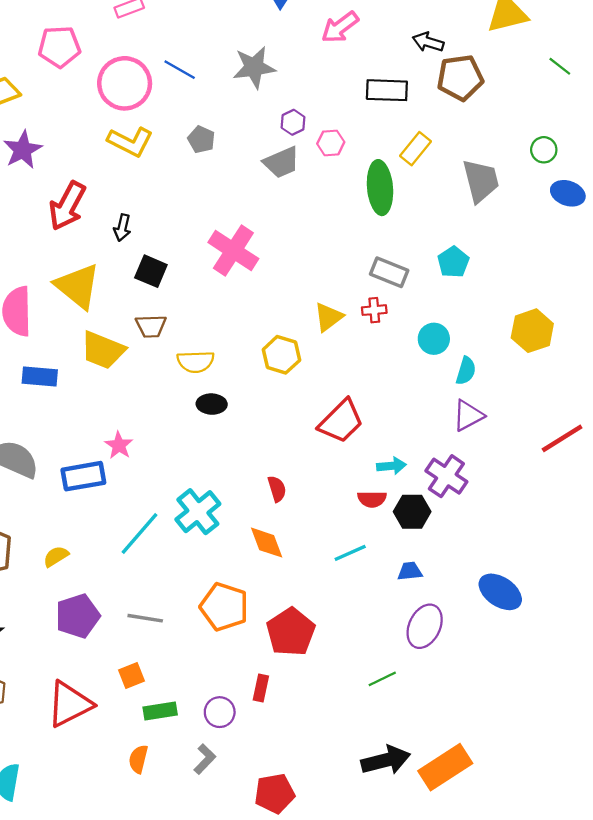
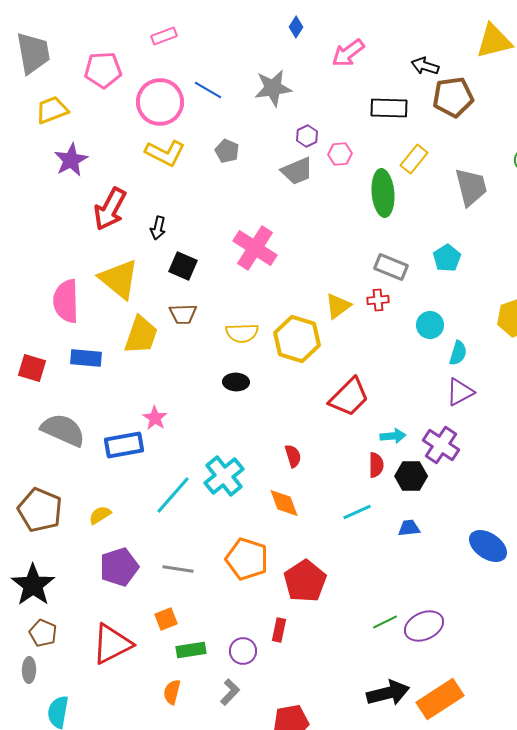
yellow trapezoid: (103, 350) -> (141, 335), turned -93
yellow hexagon: (281, 355) -> (297, 339), size x1.4
yellow semicircle: (196, 362) -> (242, 333), moved
red semicircle: (372, 499) -> (376, 465), turned -90
purple ellipse: (425, 626) -> (424, 626), moved, turned 39

